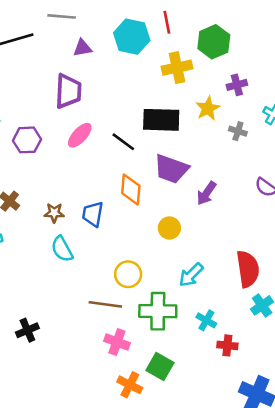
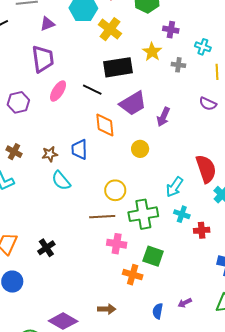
yellow cross: (177, 68) -> (110, 29), moved, turned -30
purple cross: (237, 85) -> (171, 30), turned 35
purple trapezoid: (171, 169) -> (133, 103), turned -40
cyan arrow: (191, 275) -> (174, 187), moved

